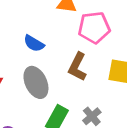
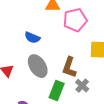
brown L-shape: (77, 67) -> (69, 67), moved

